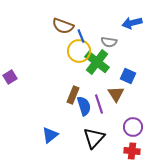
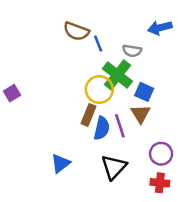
yellow circle: (79, 51) -> (99, 89), moved
blue square: (128, 76) -> (144, 92), moved
blue semicircle: (84, 106) -> (102, 128), turned 30

